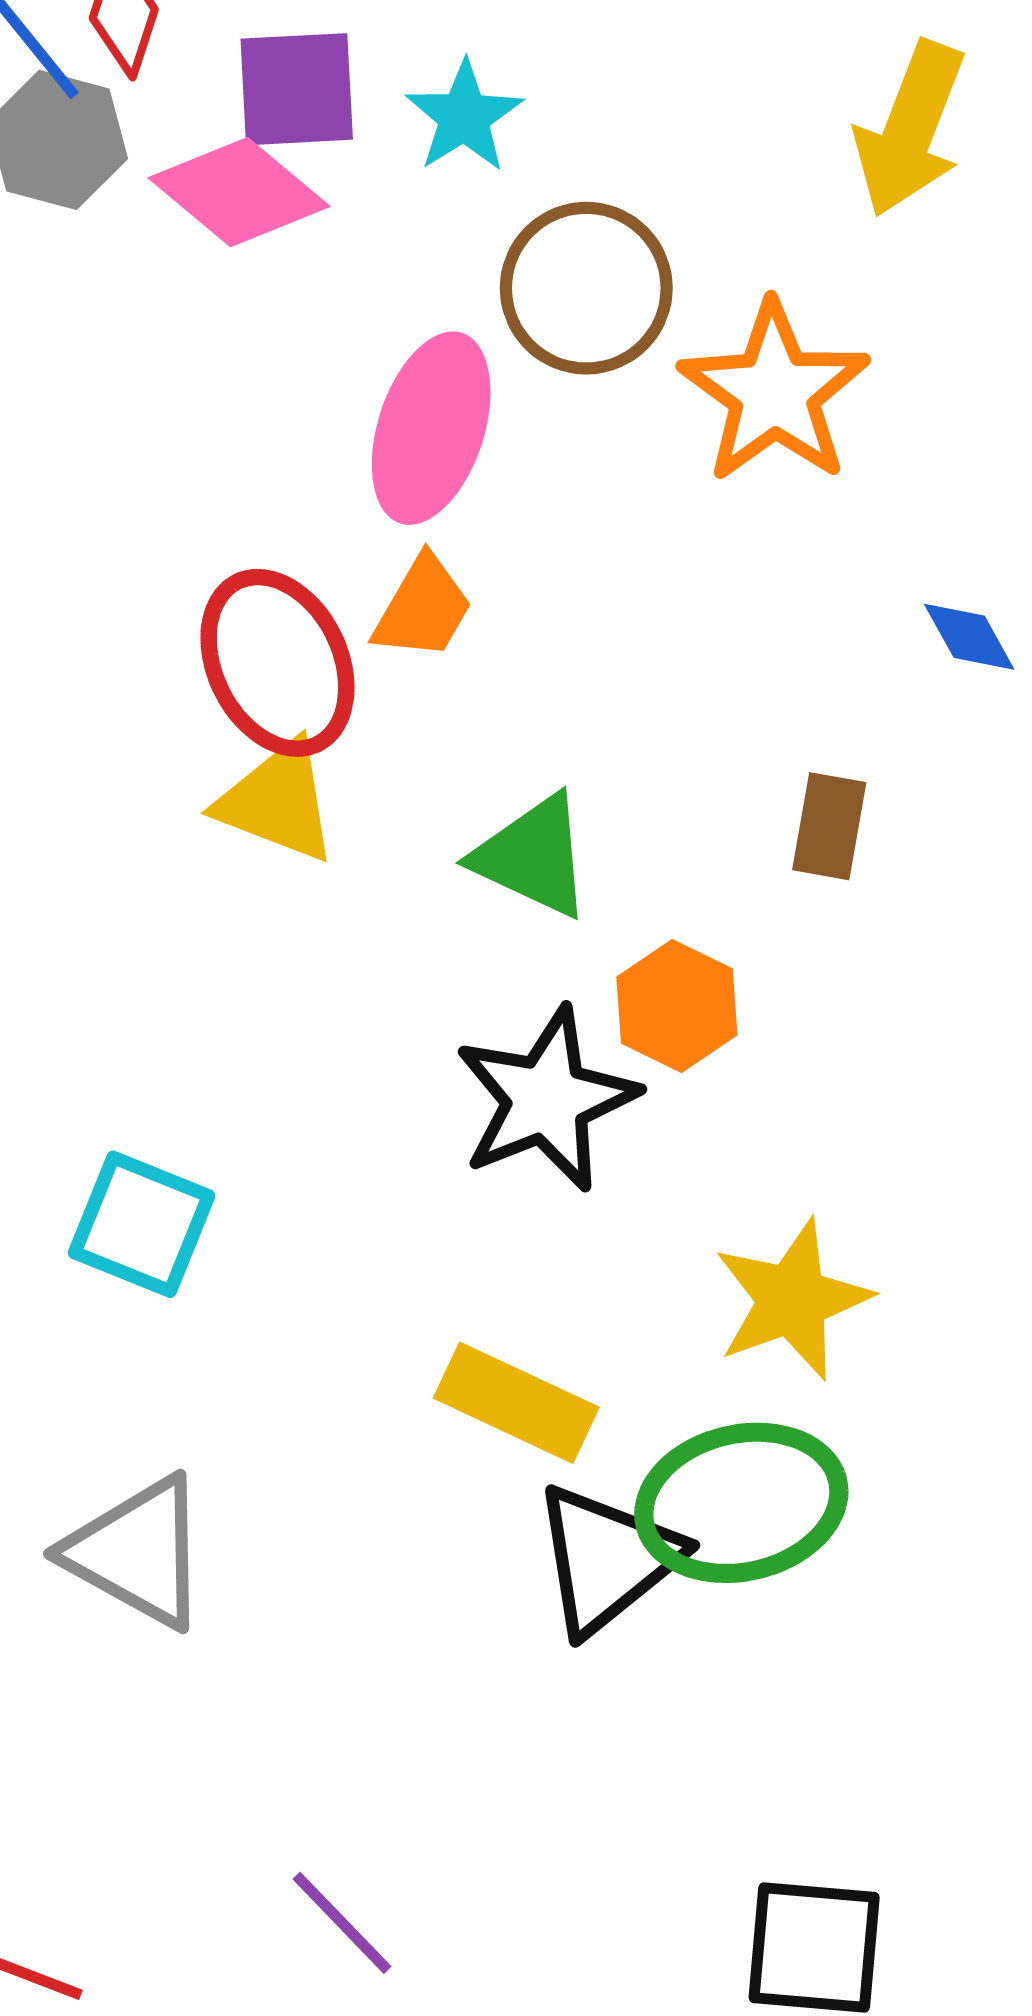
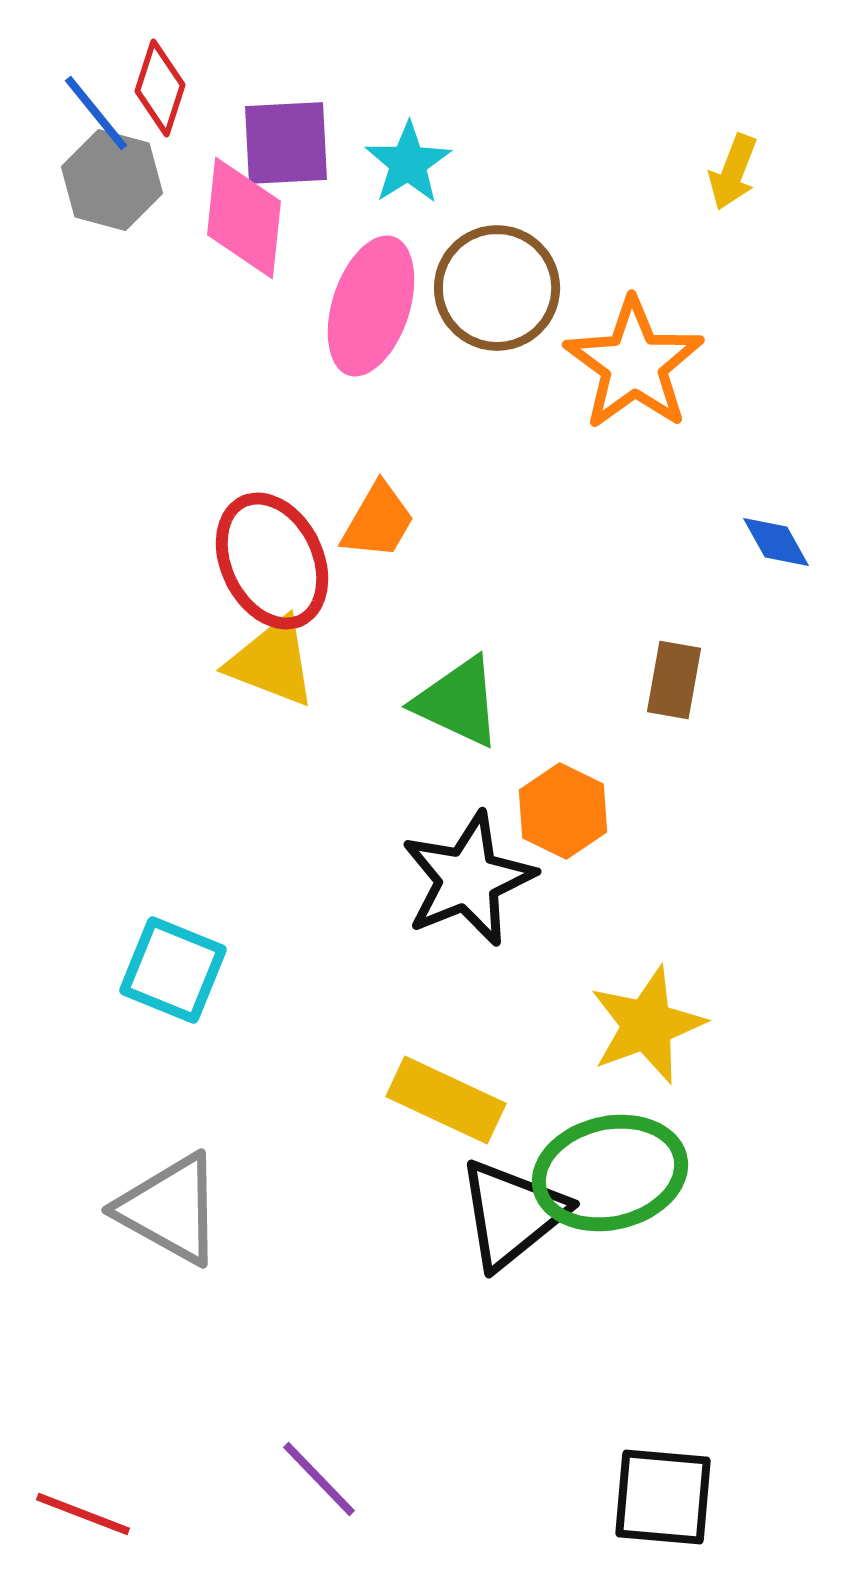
yellow arrow: (910, 129) -> (733, 172), size x0.6
pink diamond: (239, 192) -> (244, 218), turned 56
pink ellipse: (431, 428) -> (371, 306), moved

